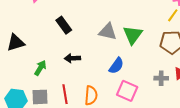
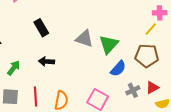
blue semicircle: (116, 66) -> (118, 69), moved
gray cross: (161, 78) -> (133, 90), turned -32

